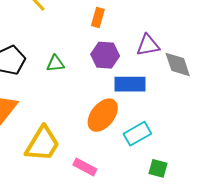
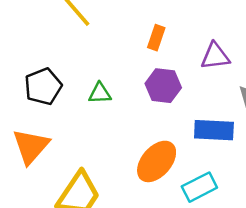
purple triangle: (148, 45) -> (215, 56), moved
blue rectangle: (130, 84) -> (214, 130), moved

